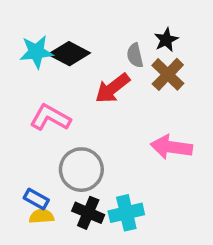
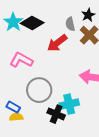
cyan star: (36, 52) -> (13, 22), turned -30
black cross: (88, 213) -> (56, 114), moved
cyan cross: (126, 213) -> (69, 104), moved

